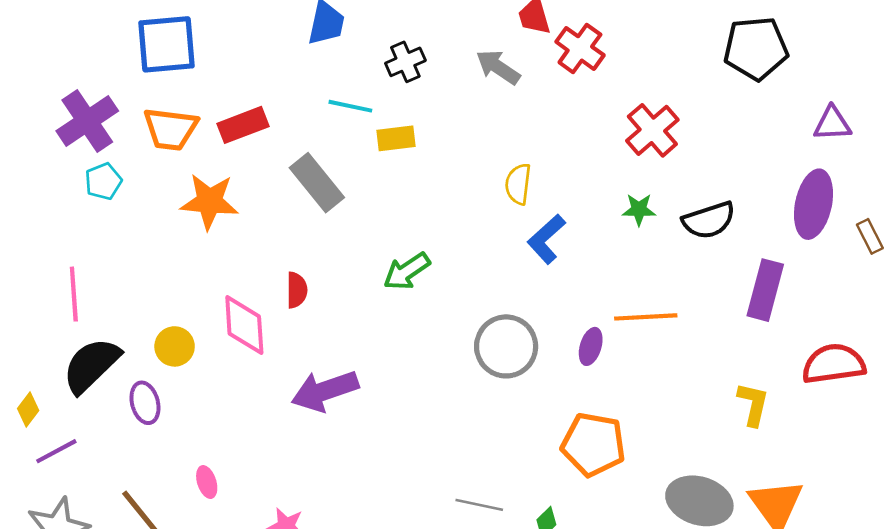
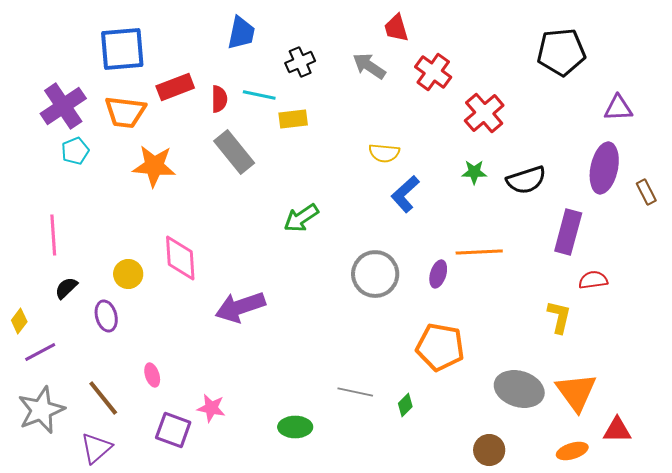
red cross: (580, 48) -> (433, 72), moved
red rectangle: (243, 125) -> (175, 87), moved
yellow semicircle: (518, 184) -> (384, 153), turned -92
red semicircle: (297, 290) -> (219, 99), moved
red semicircle: (834, 364) -> (593, 280), moved, size x0.6
black semicircle: (91, 365) -> (66, 288), size x0.5

